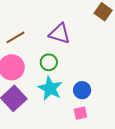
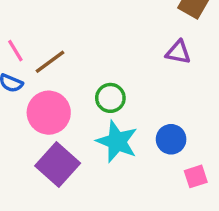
purple triangle: (60, 34) -> (178, 52), moved, size x0.7
pink square: (80, 113) -> (196, 176), moved

